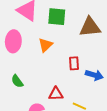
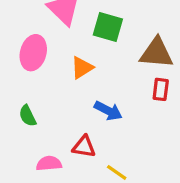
red rectangle: (74, 63) -> (161, 89), moved
blue arrow: (94, 75) -> (108, 111), moved

